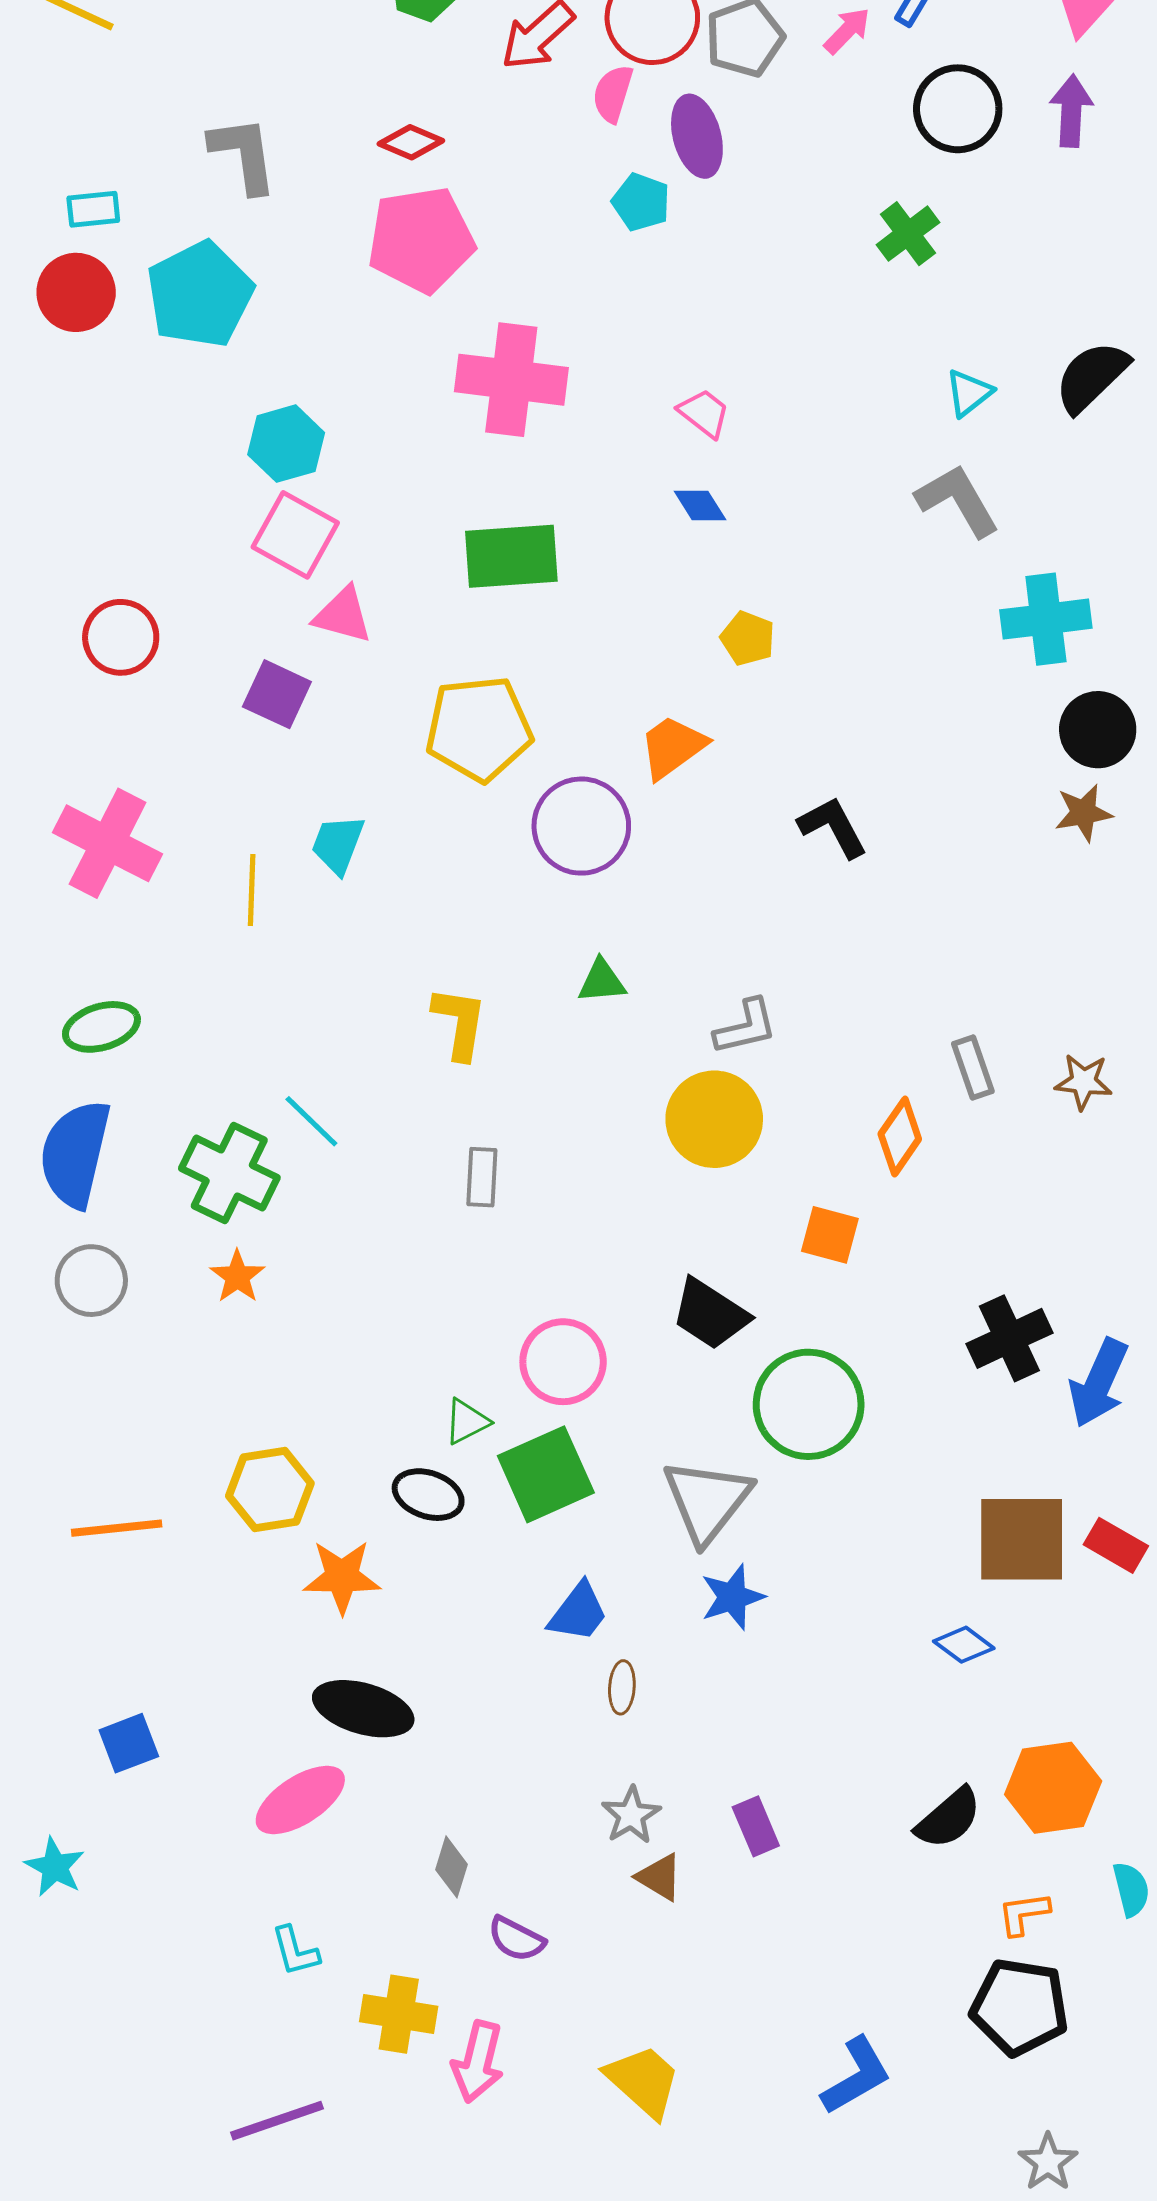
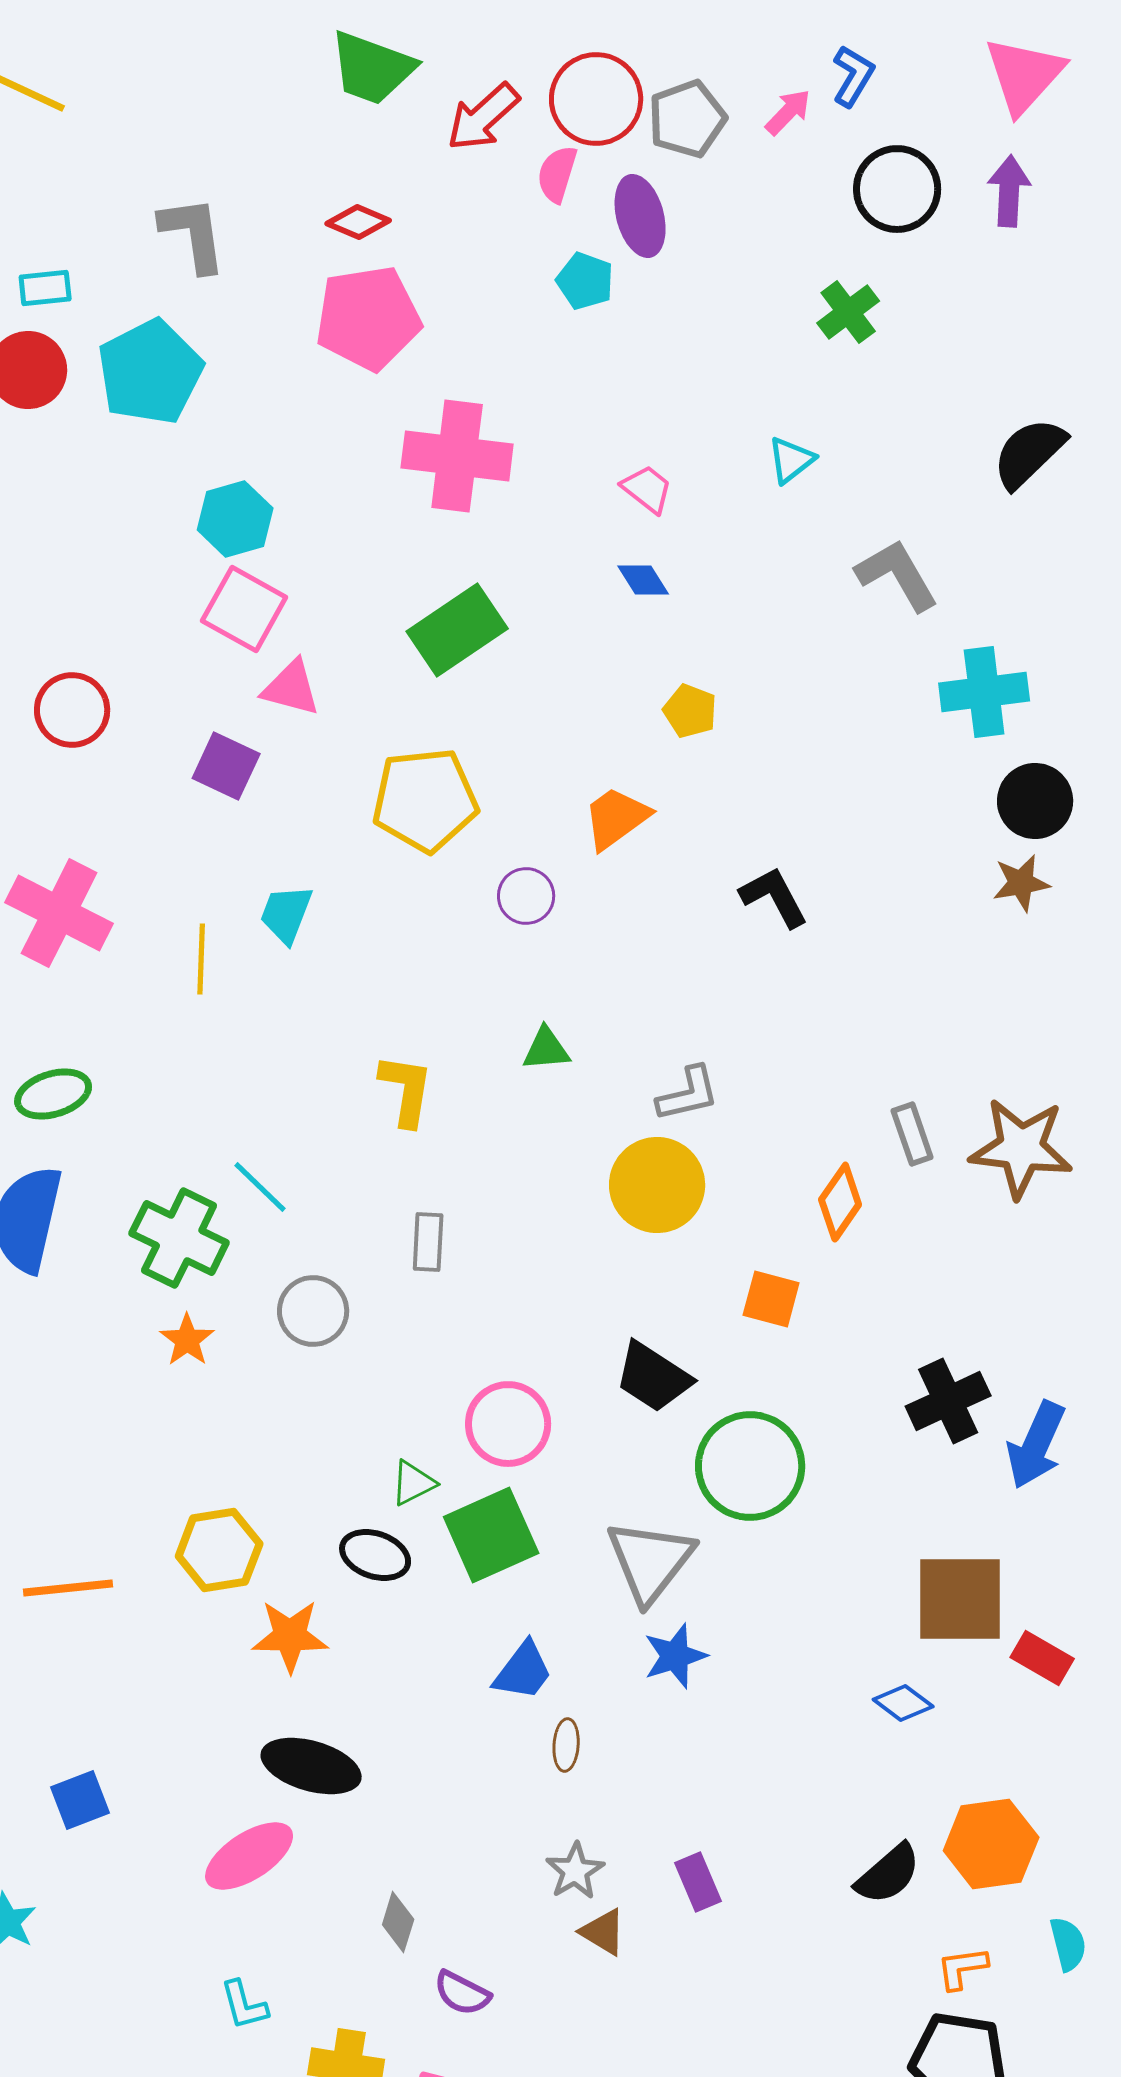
cyan triangle: (969, 393) -> (791, 460), moved
green rectangle: (511, 556) -> (457, 630), turned -30
purple circle: (581, 826) -> (526, 896), size x0.6
brown star: (1083, 1082) -> (1021, 1148), size x1.8
gray circle: (91, 1281) -> (313, 1311), moved
red rectangle: (1116, 1545) -> (1042, 1658), moved

